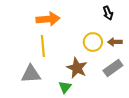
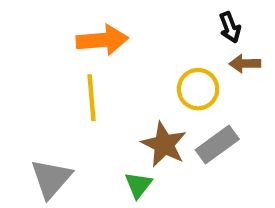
brown arrow: (115, 42) -> (245, 64), moved
gray rectangle: (113, 68) -> (217, 144), moved
gray triangle: (31, 74) -> (51, 179), moved, turned -45

